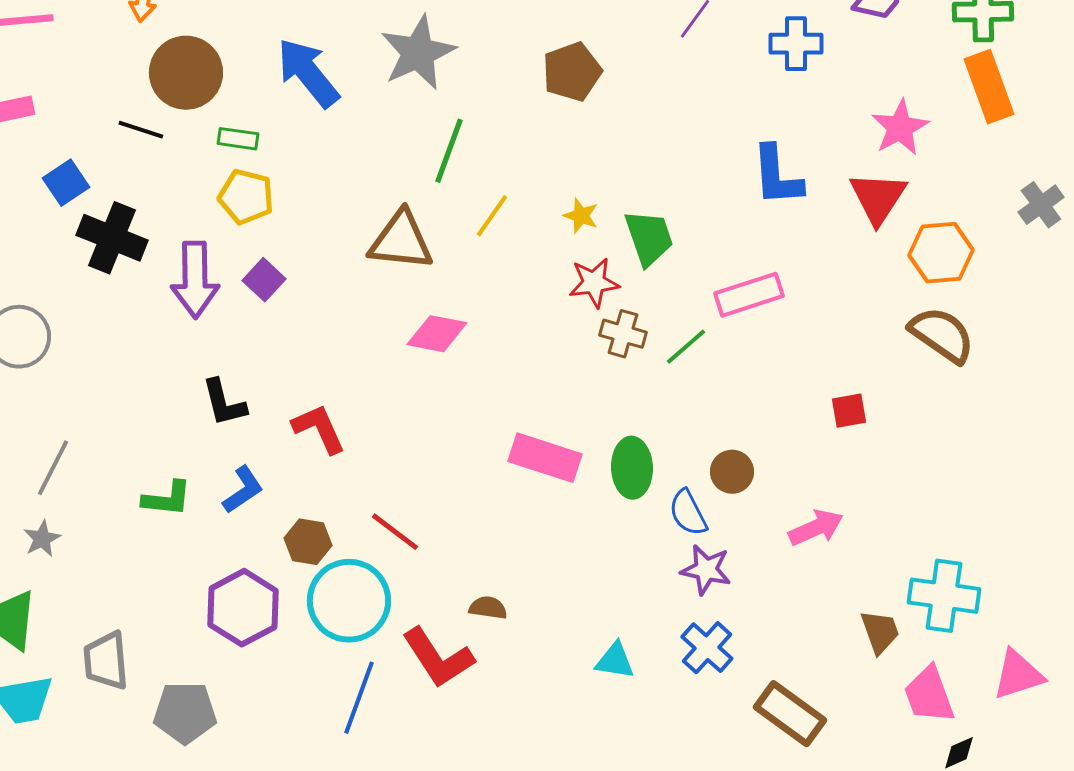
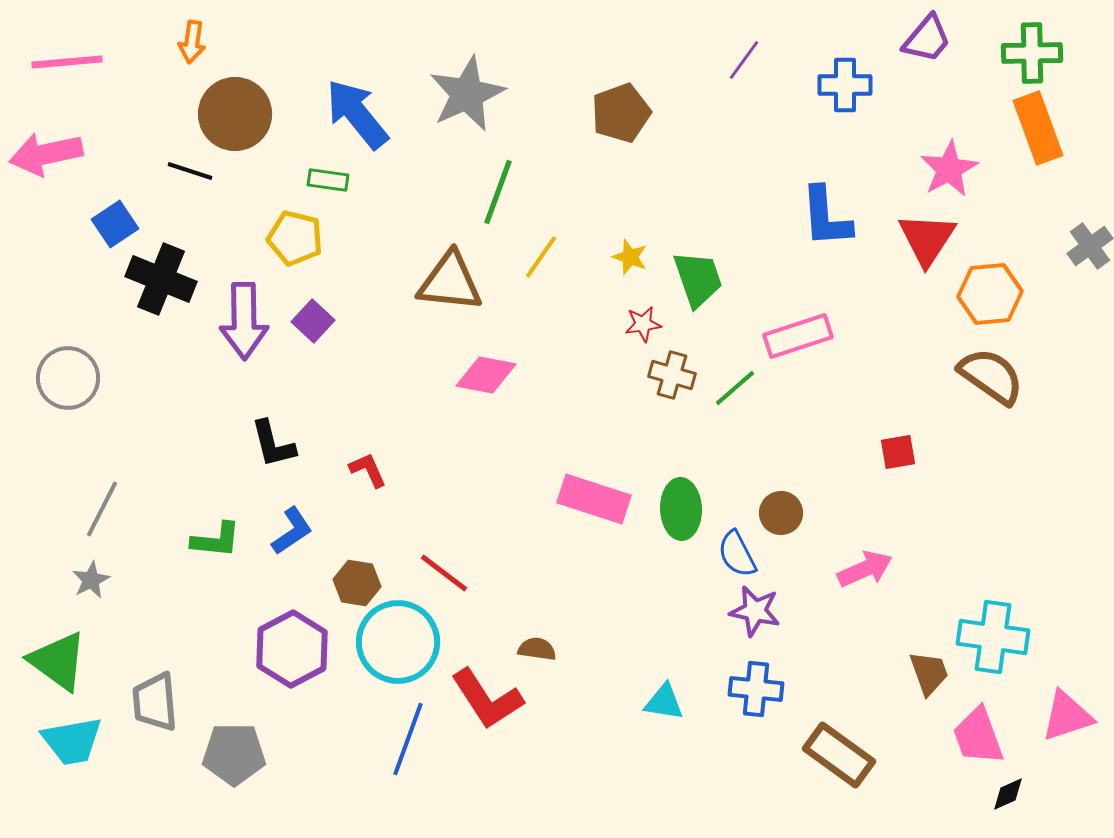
green rectangle: (238, 139) -> (328, 180), moved
red star: (594, 283) -> (643, 324), size x0.7
red L-shape: (319, 429) -> (368, 470), size x0.7
blue cross: (707, 648) -> (756, 689), turned -36

